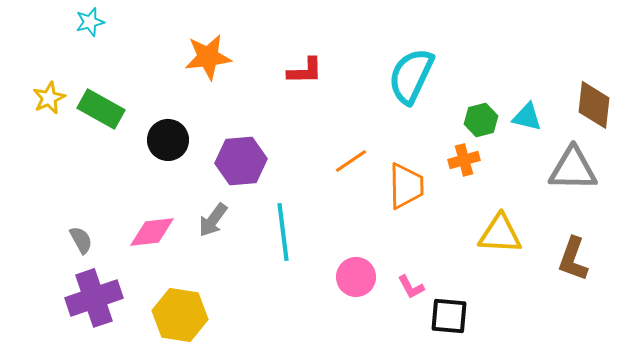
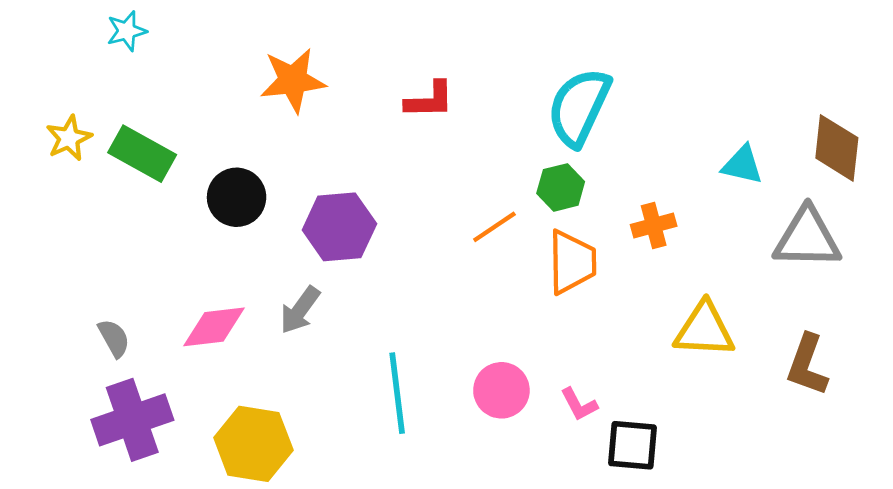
green hexagon: (481, 120) -> (561, 187), moved
cyan line: (283, 232) -> (397, 393), moved

